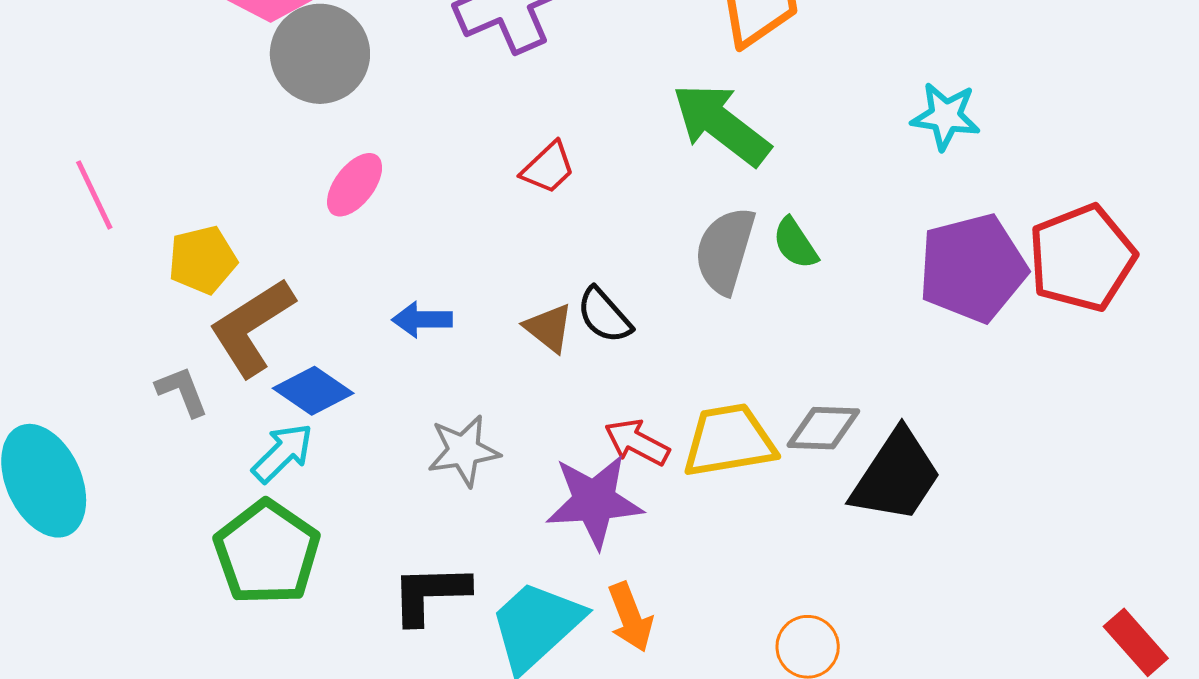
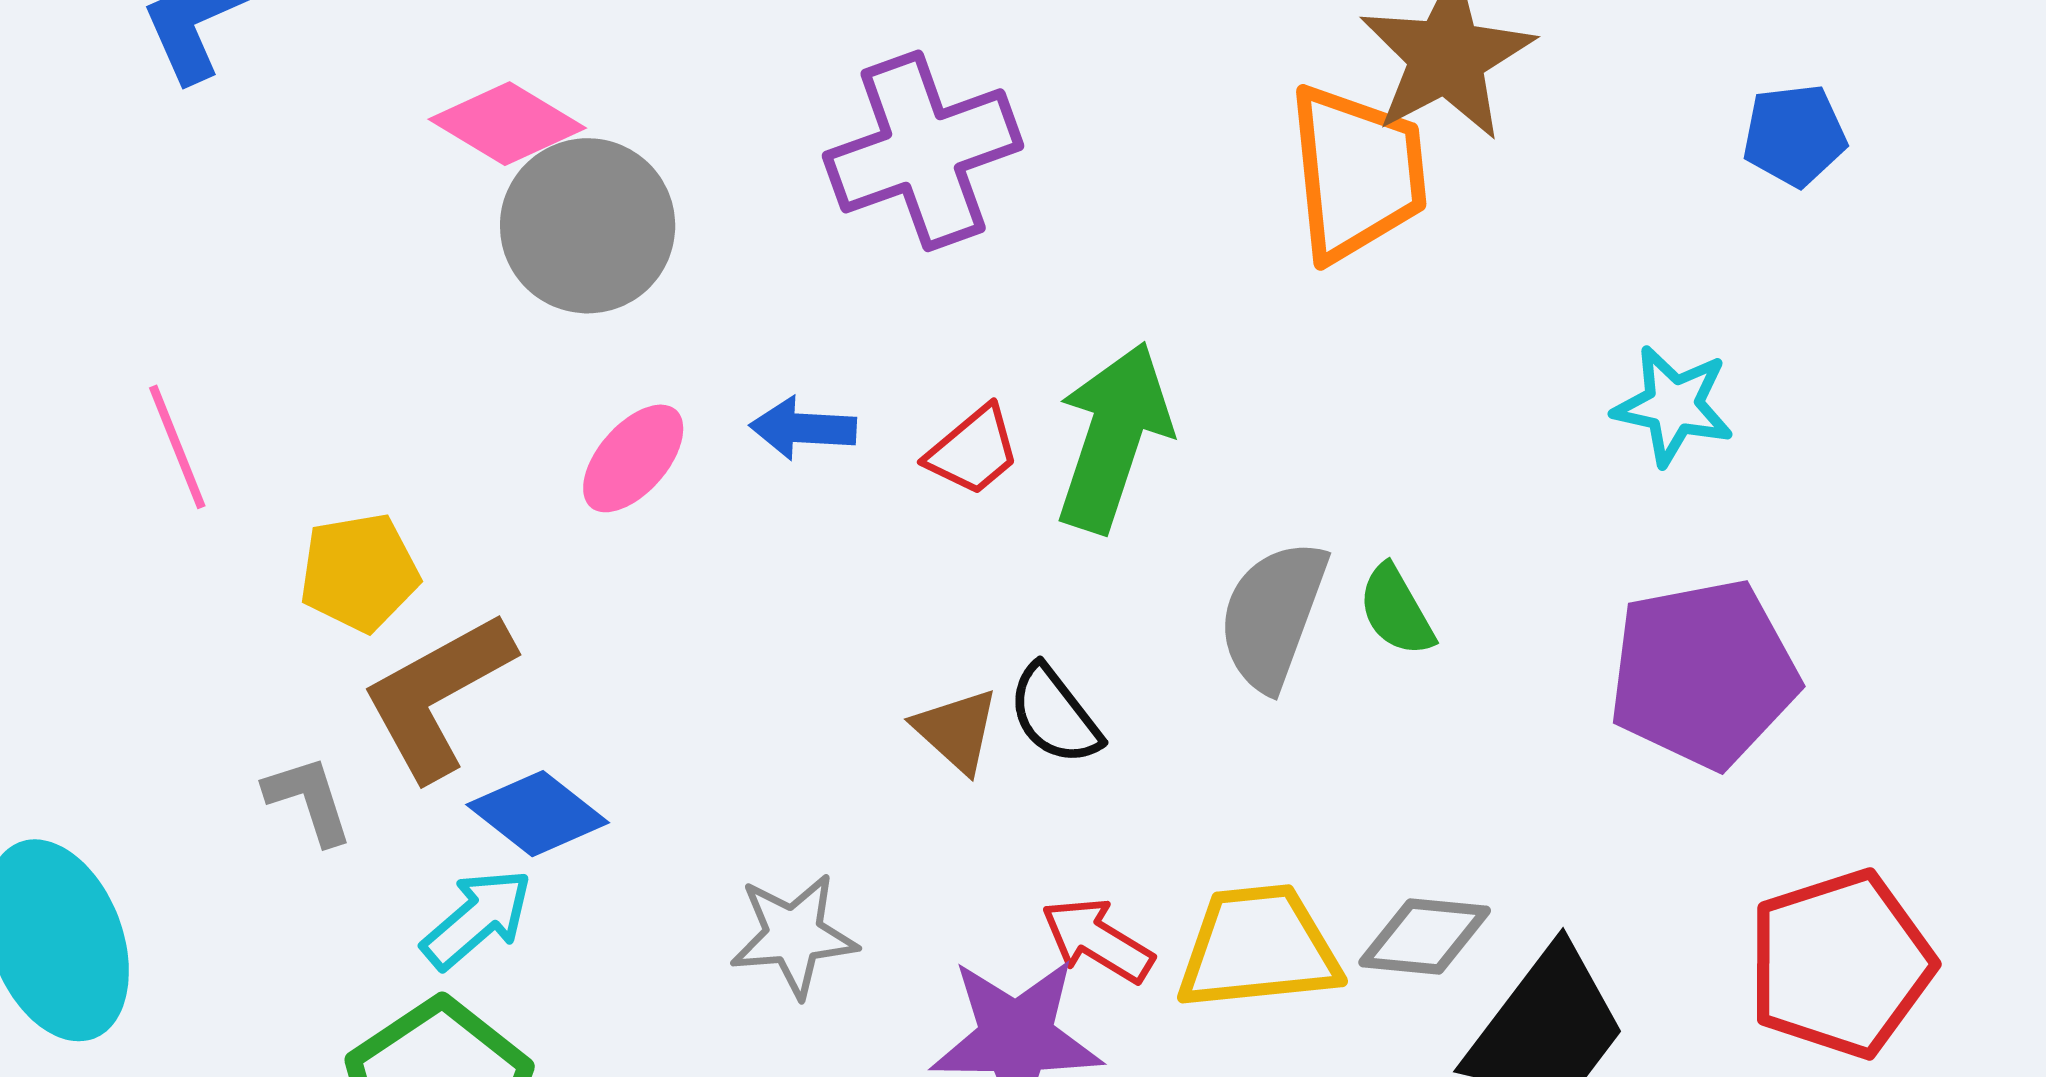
green arrow: (721, 124) -> (1113, 437), moved, turned 67
red pentagon: (1082, 258) -> (1840, 964), moved
blue arrow: (422, 320) -> (803, 428), moved

